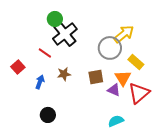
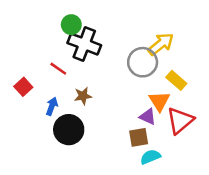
black cross: (65, 34) -> (84, 44), turned -30
brown square: (96, 77) -> (139, 137), moved
black circle: (48, 115) -> (69, 130), moved, size x1.5

